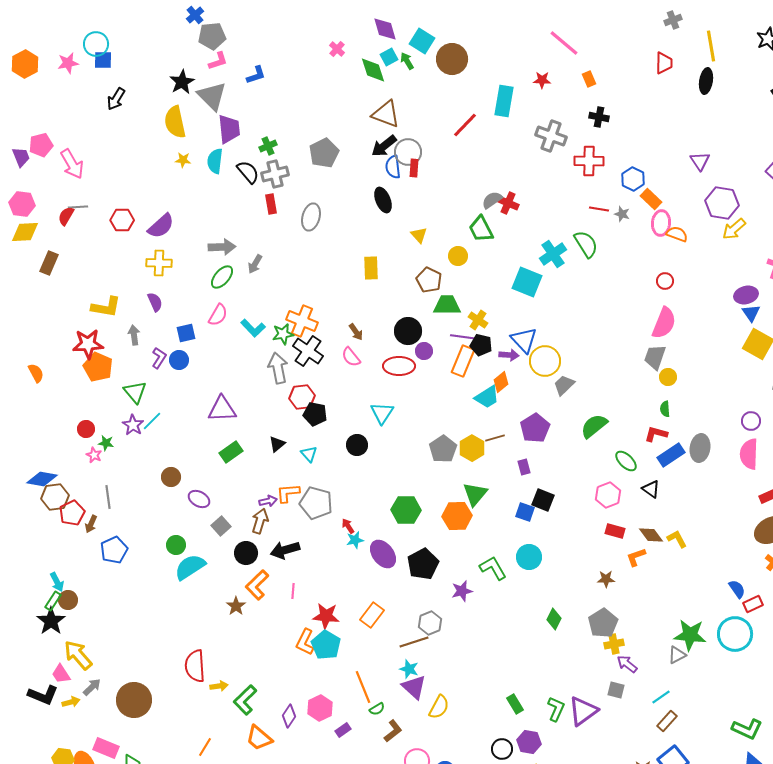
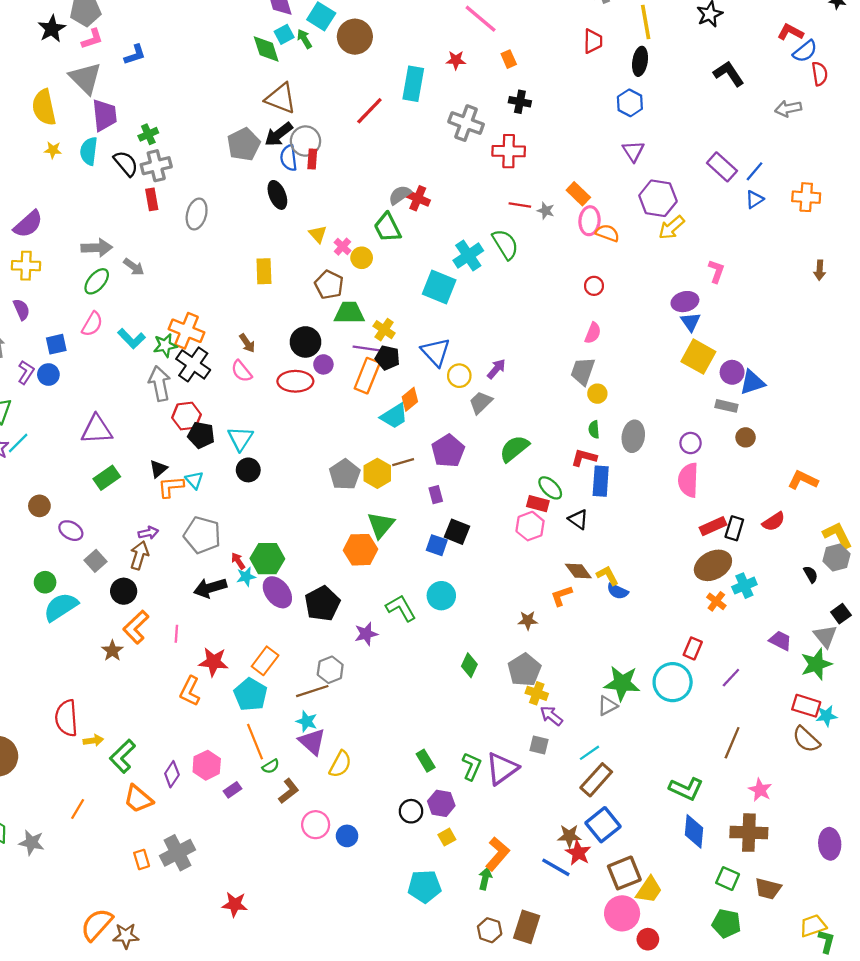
pink cross: (337, 49) -> (343, 247), moved
black star: (182, 82) -> (52, 29), moved
gray pentagon: (324, 153) -> (244, 144), moved
blue hexagon: (633, 179) -> (630, 103), moved
gray arrow: (255, 264) -> (134, 267), turned -84
pink semicircle: (664, 323) -> (593, 333), size x0.6
purple arrow: (509, 355) -> (496, 369), moved, turned -54
yellow circle: (545, 361) -> (459, 376), size x0.7
cyan triangle: (382, 413) -> (240, 439), moved
gray ellipse: (700, 448) -> (633, 436), moved
blue rectangle: (671, 455) -> (601, 481), turned -52
orange L-shape: (288, 493) -> (171, 487), moved
green hexagon: (406, 510) -> (267, 559), moved
red rectangle: (615, 531) -> (538, 504), moved
black arrow: (285, 550) -> (210, 588), moved
blue semicircle: (737, 589) -> (618, 591), moved, turned 150
red rectangle: (753, 604) -> (693, 648), turned -42
yellow cross: (614, 644) -> (537, 693), turned 30
cyan pentagon: (326, 645) -> (250, 694), moved
brown rectangle: (667, 721) -> (596, 780), size x1.4

